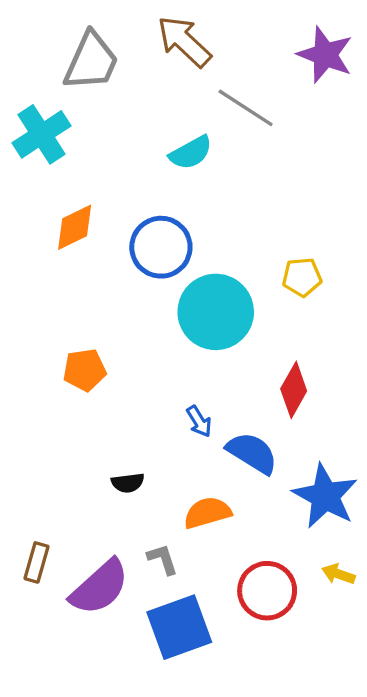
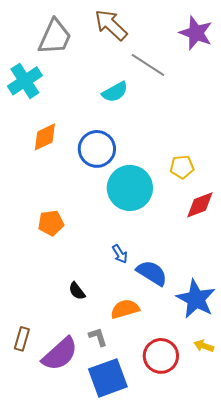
red diamond: (294, 390) -> (200, 205), moved, turned 40
black semicircle: (128, 483) -> (77, 291), turned 60

